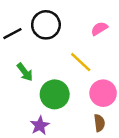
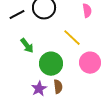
pink semicircle: (99, 29) -> (87, 11), turned 112
brown semicircle: (99, 123) -> (58, 87), moved

